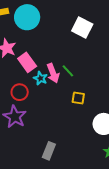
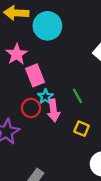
pink arrow: (53, 73) -> (54, 110), moved
red circle: (20, 92) -> (31, 108), moved

